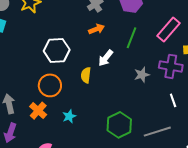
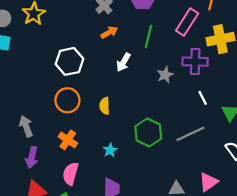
yellow semicircle: (86, 75) -> (105, 106), moved
orange cross: (38, 111) -> (68, 140), moved
cyan star: (69, 116) -> (110, 150), moved

